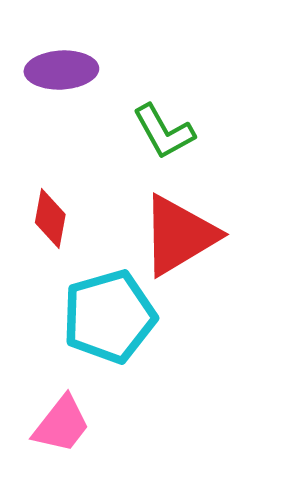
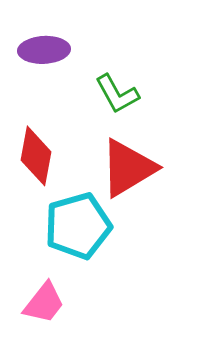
red diamond: (50, 218) -> (36, 156), size x1.4

